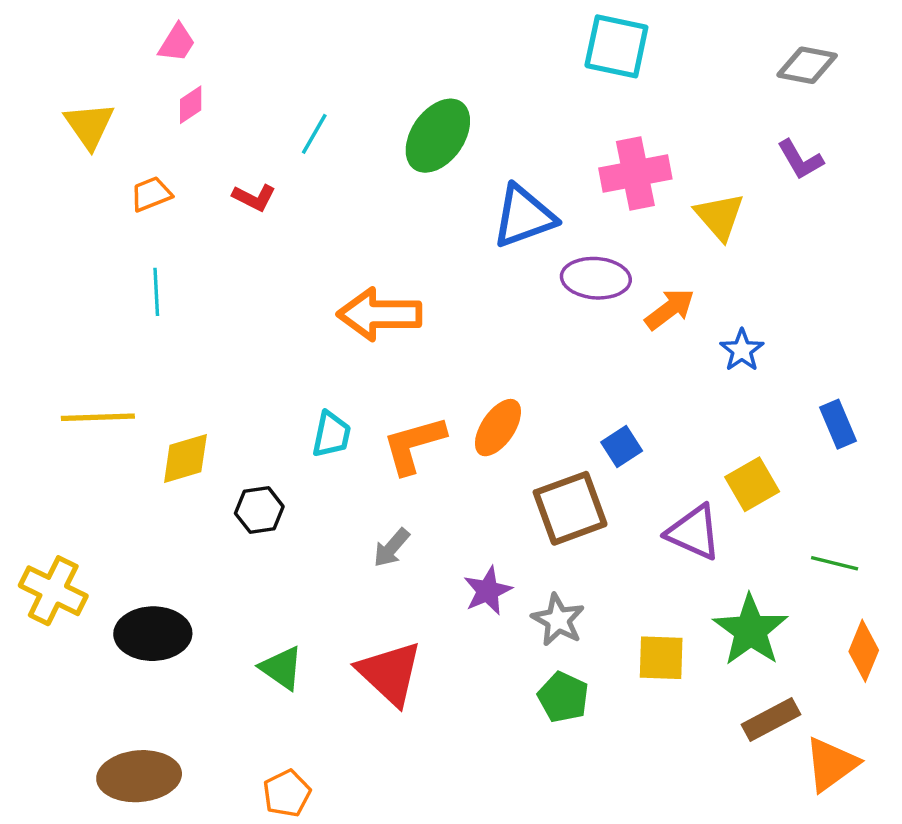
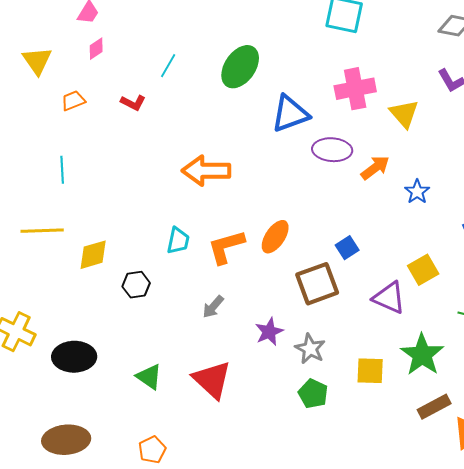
cyan line: (156, 292) -> (62, 170), moved

